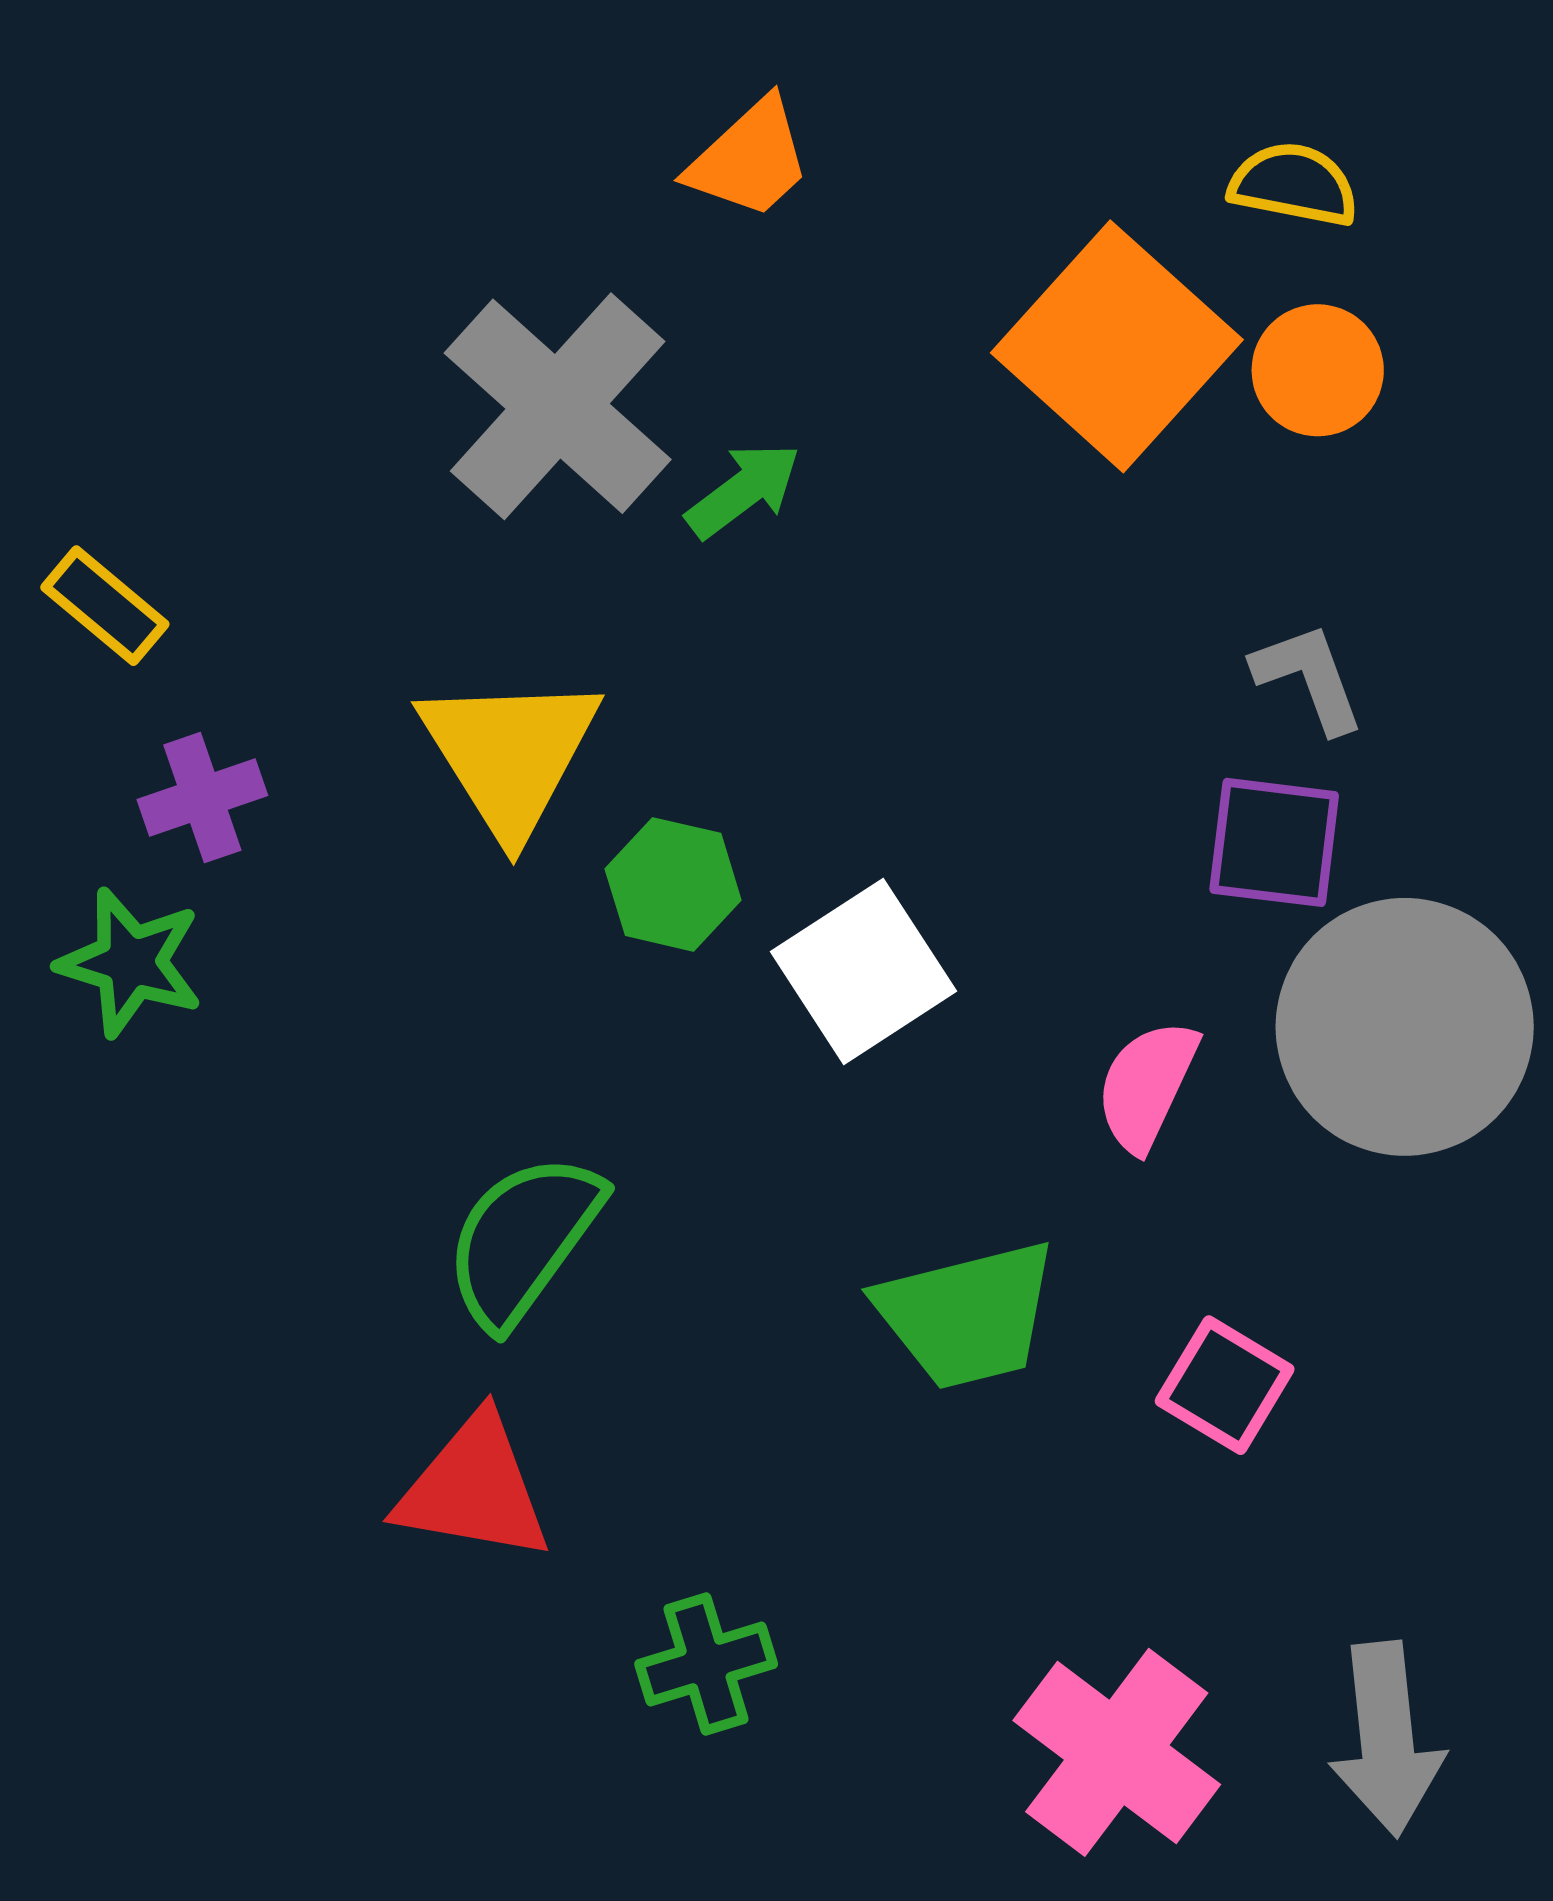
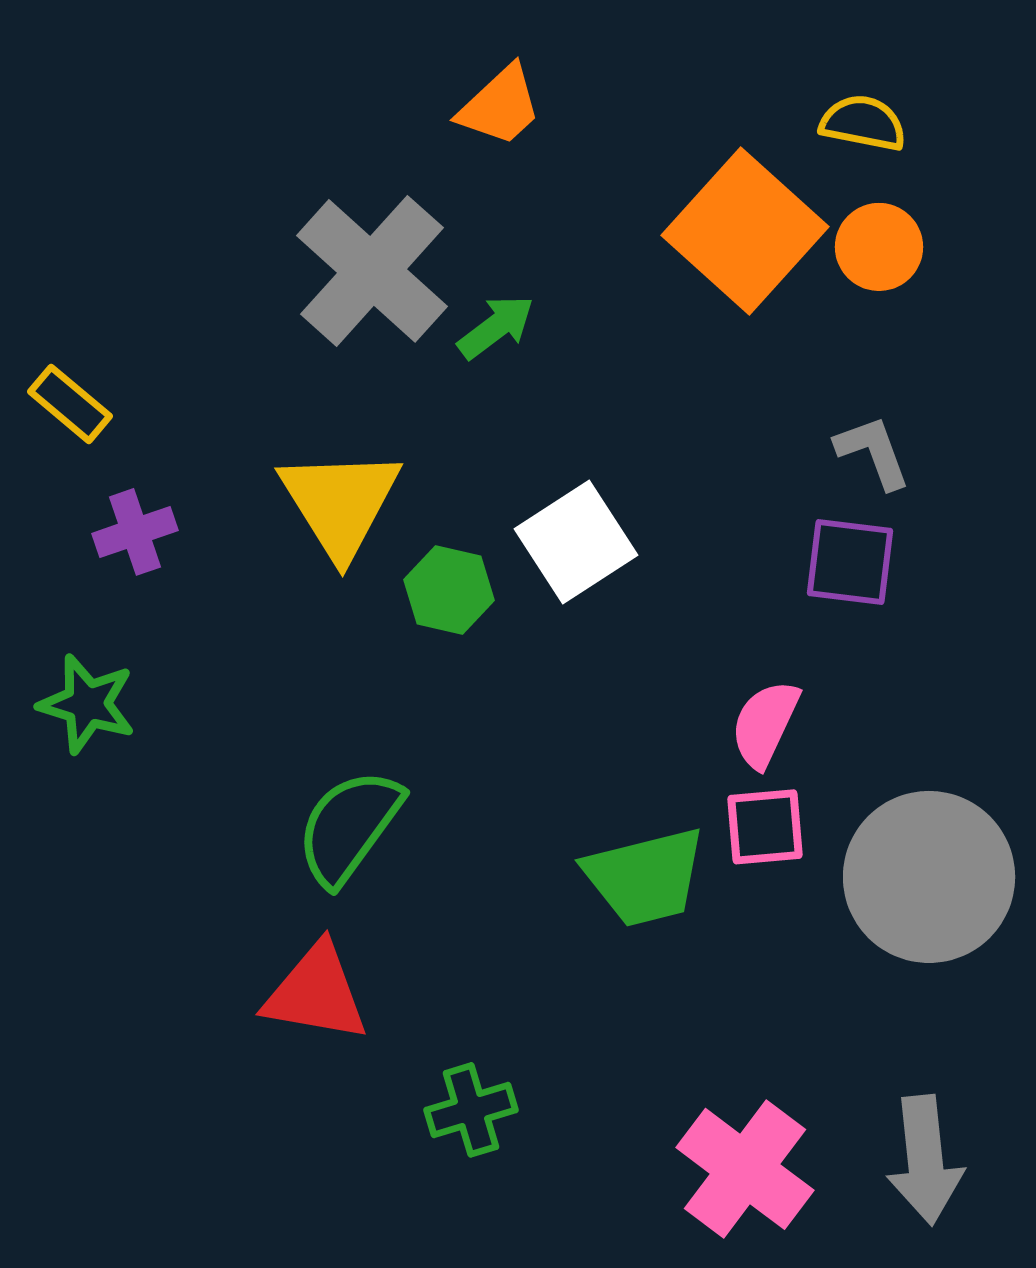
green star: (130, 962) -> (87, 704), moved
white square: (863, 971) -> (576, 542), moved
gray circle: (1405, 1027) -> (929, 877), moved
pink square: (1225, 1385) -> (765, 827), moved, turned -36

